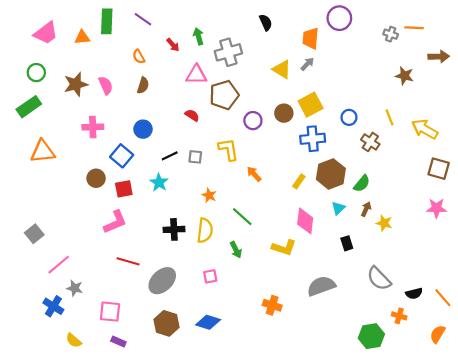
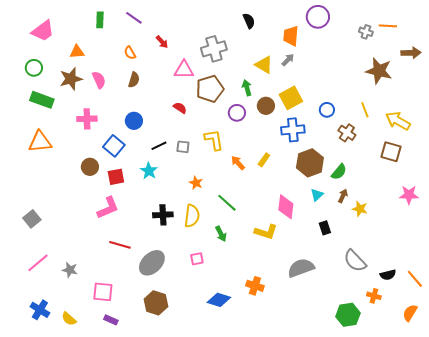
green rectangle: (107, 21) -> (100, 20), size x0.7
green arrow: (198, 36) -> (247, 88), moved
orange triangle: (82, 37) -> (77, 52), moved
brown star: (404, 76) -> (379, 71), size x1.5
green rectangle: (29, 107) -> (42, 100), moved, turned 55
brown square: (439, 169) -> (391, 152), moved
yellow rectangle: (299, 181) -> (264, 160), moved
pink line: (59, 265) -> (38, 263), moved
blue cross: (53, 306) -> (40, 310), moved
blue diamond: (208, 322) -> (219, 300), moved

